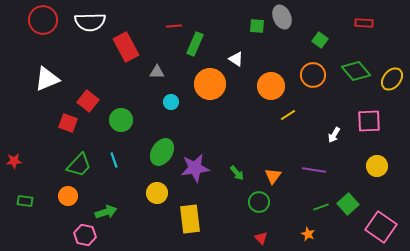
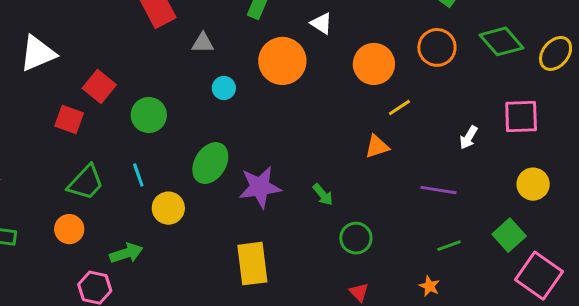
orange triangle: (273, 176) -> (377, 147), moved, turned 36
yellow circle: (157, 193) -> (168, 208), moved
green square: (348, 204) -> (509, 235), moved

